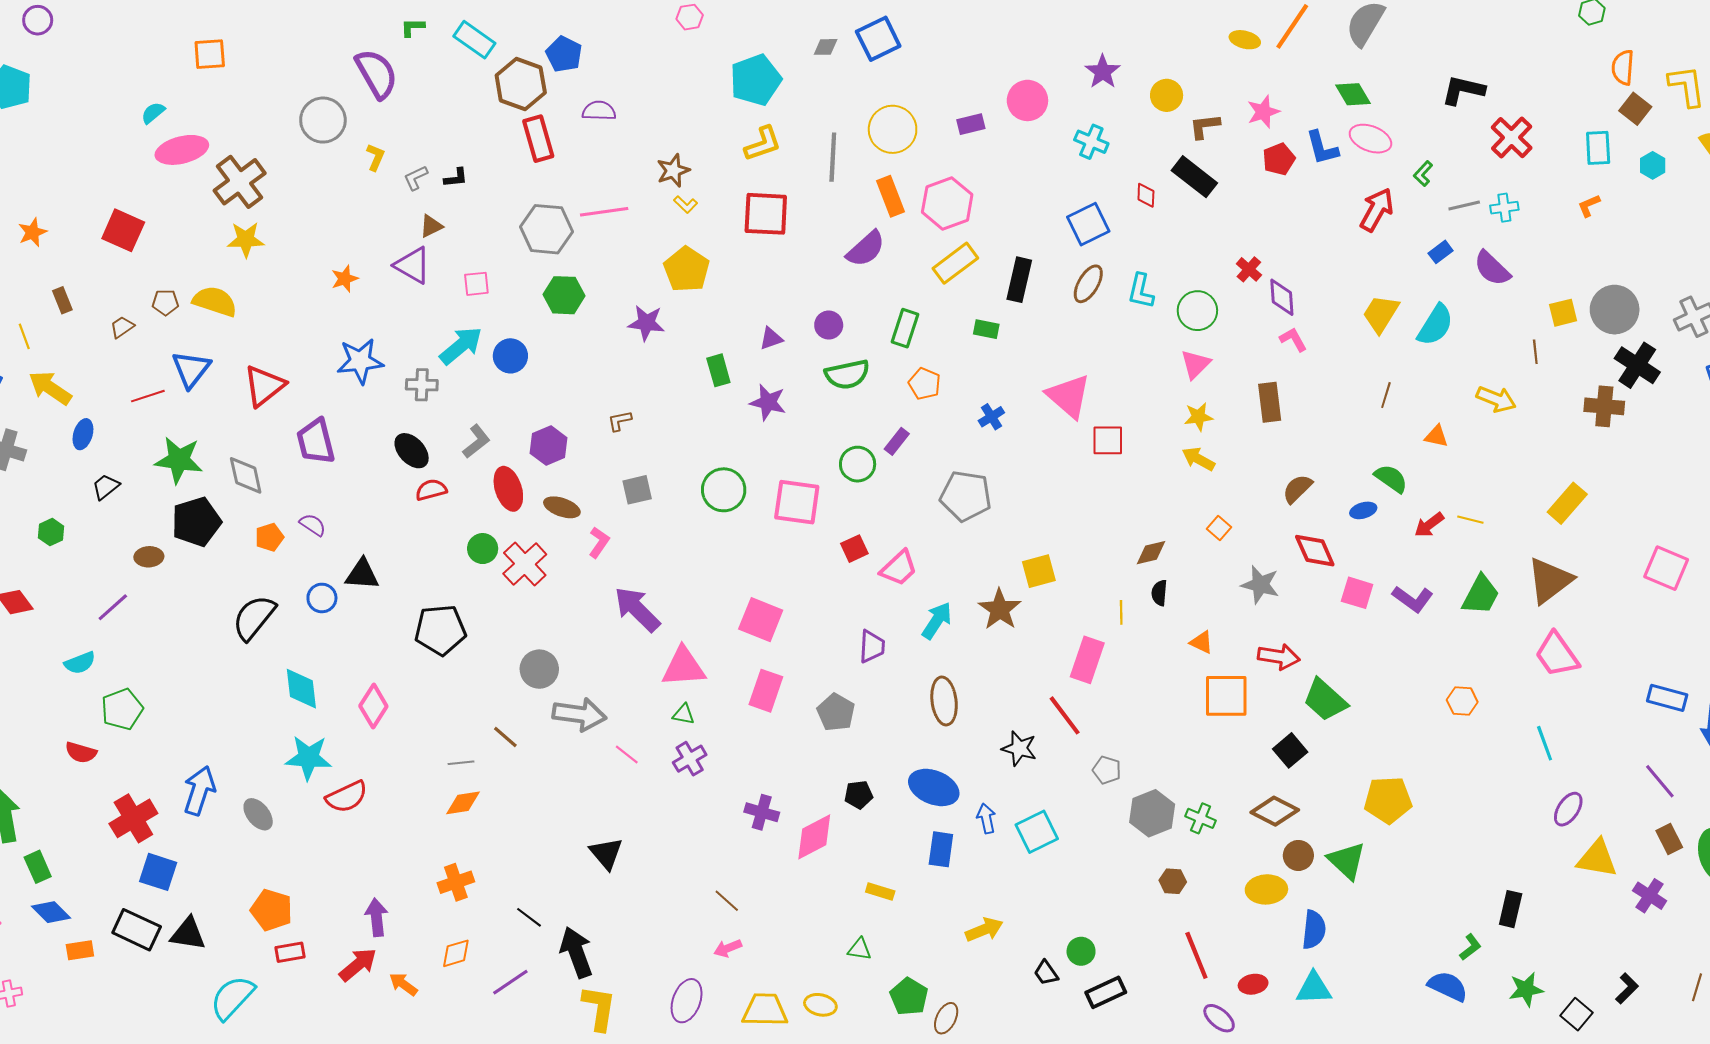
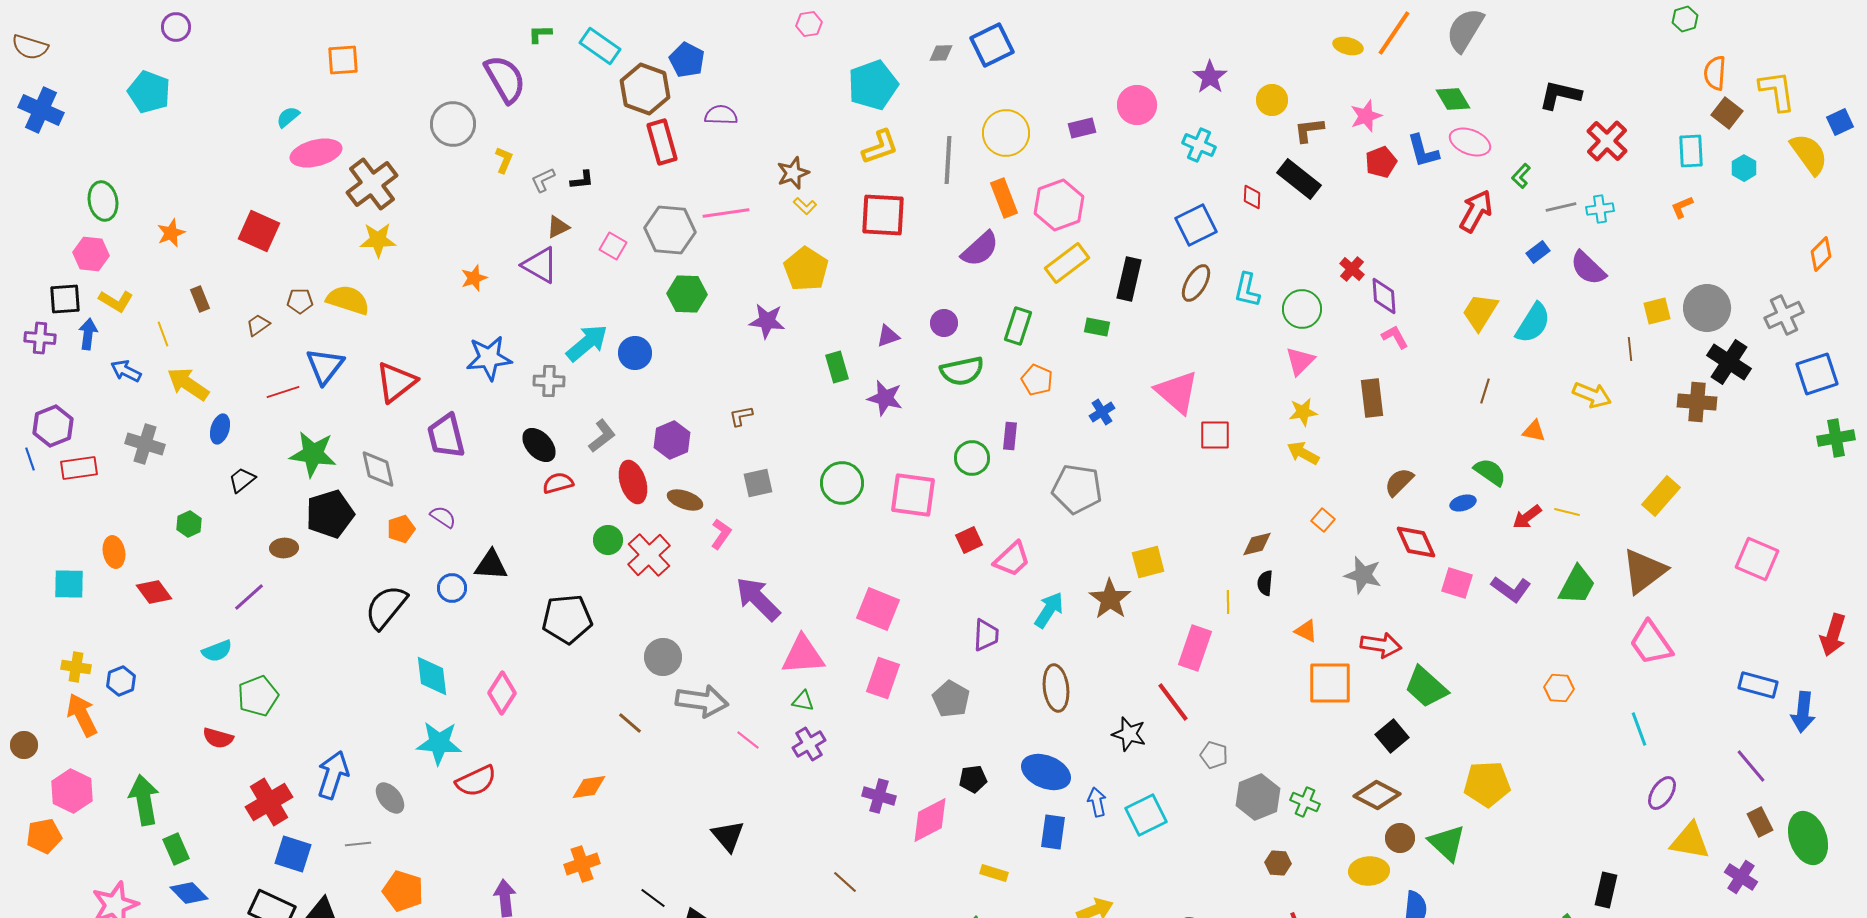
pink square: (476, 284) -> (613, 246), moved, turned 36
purple rectangle: (897, 441) -> (1010, 436), turned -32
gray line: (461, 763) -> (358, 844), moved

